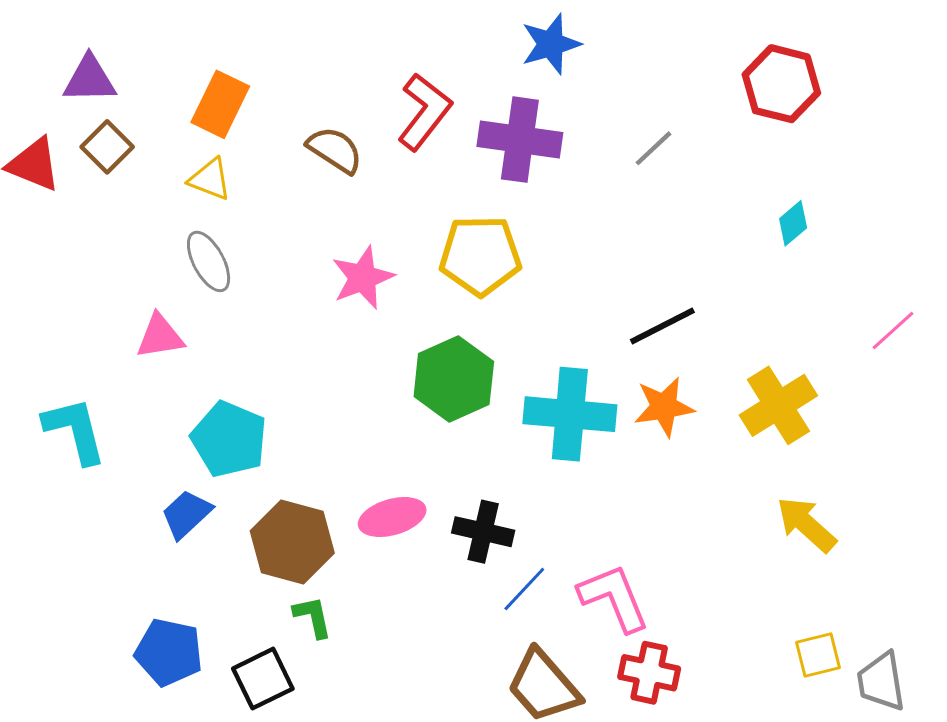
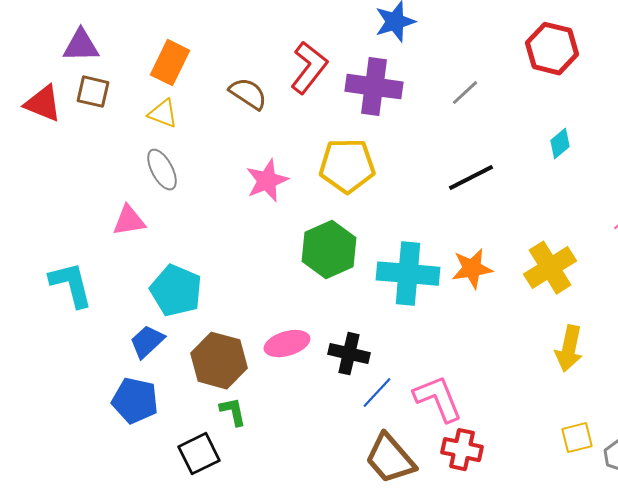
brown square: (107, 147) -> (93, 92), turned -32
black line: (662, 326) -> (471, 178), moved
yellow arrow: (806, 524) -> (569, 349), turned -120
blue pentagon: (169, 652) -> (135, 401), moved

